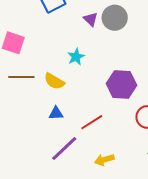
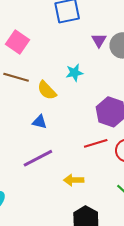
red line: (92, 122) -> (96, 143), moved

